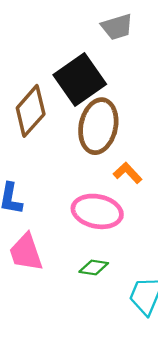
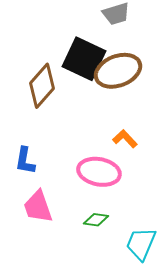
black square: (80, 79) -> (84, 59), turned -30
brown ellipse: (98, 126) -> (118, 71), moved, turned 57

